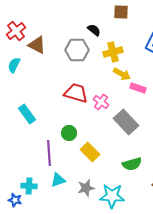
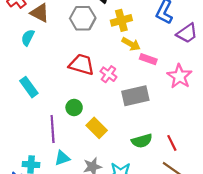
cyan semicircle: (14, 65) -> (28, 38), moved
gray rectangle: (126, 122) -> (135, 96), turned -60

